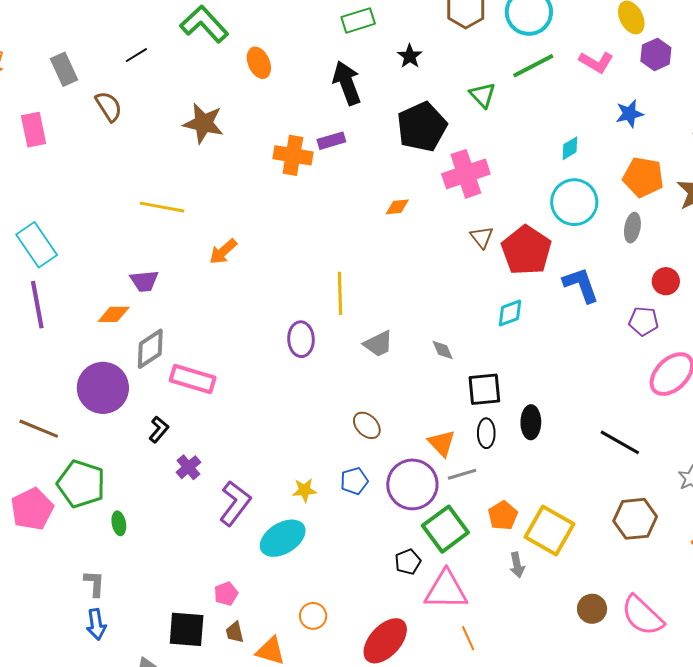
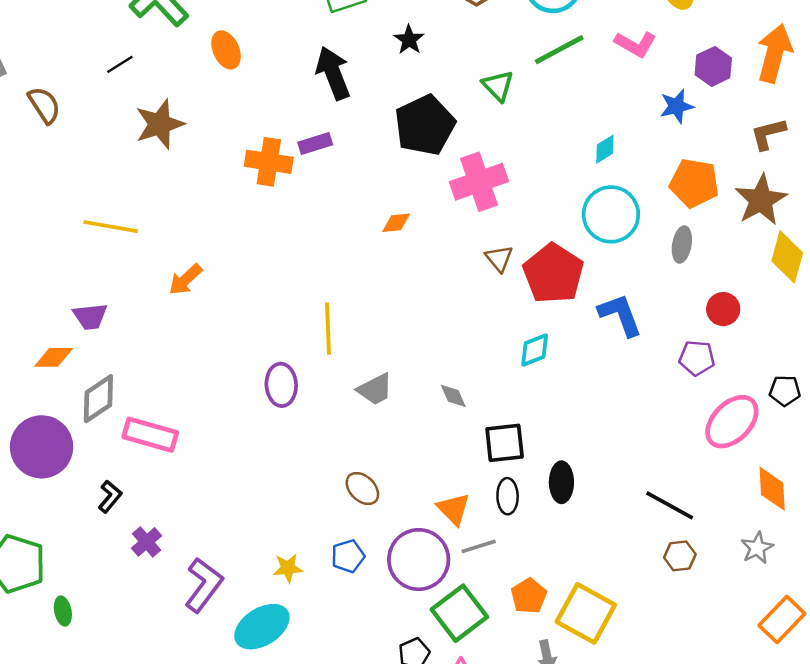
purple hexagon: (656, 54) -> (713, 66), moved
black line: (136, 55) -> (120, 64), moved
brown star: (203, 123) -> (160, 124), turned -30
brown hexagon: (635, 519) -> (680, 556), moved, size x0.6

